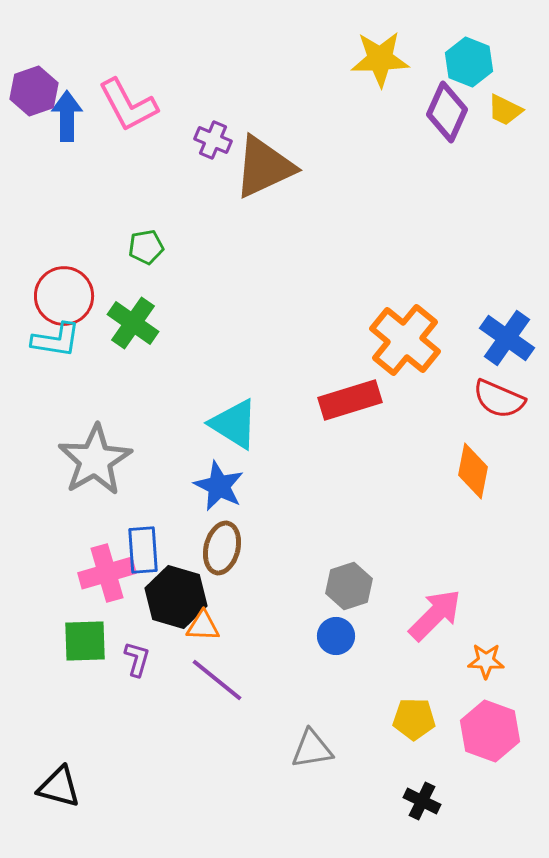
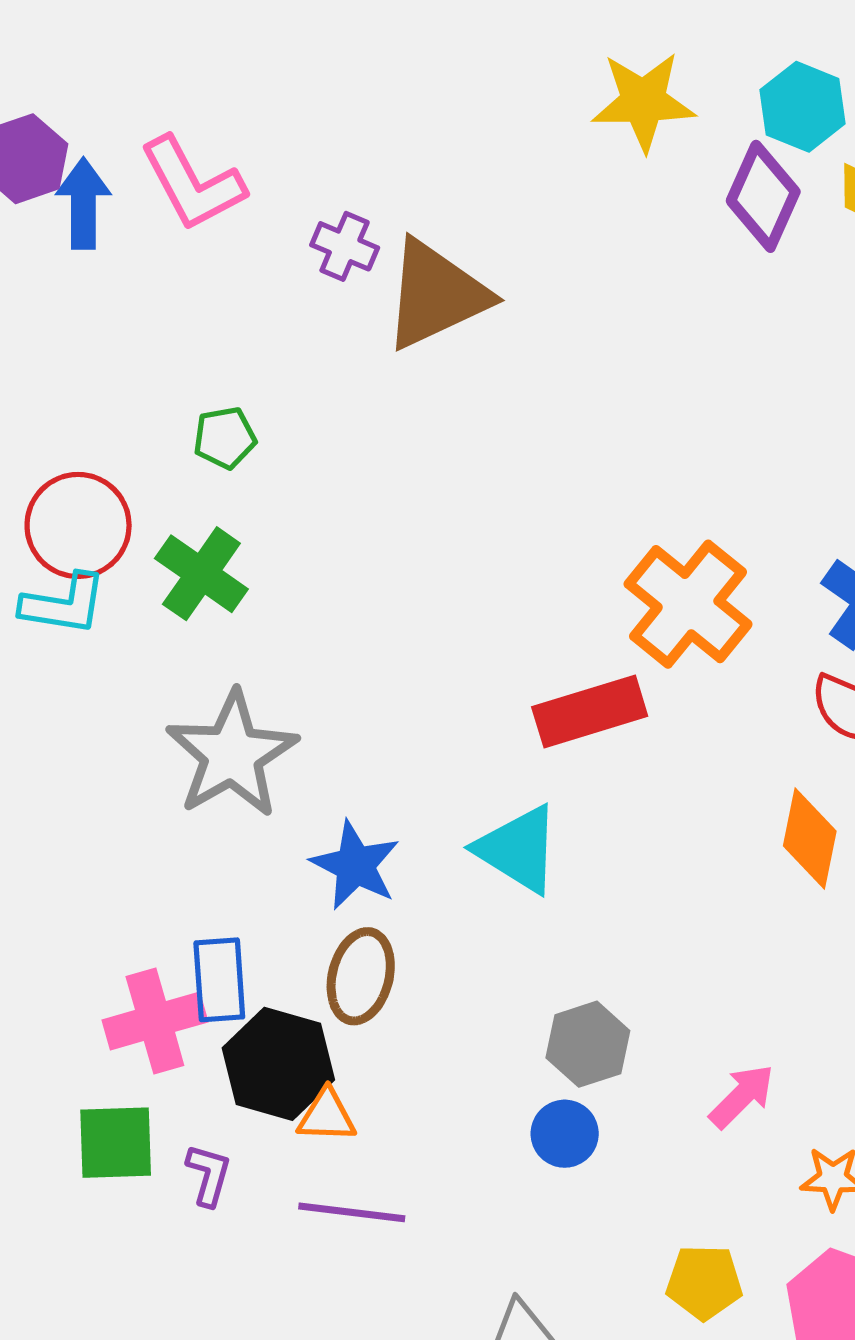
cyan triangle: (234, 424) -> (518, 849), moved
gray star: (95, 460) -> (232, 754), moved
pink arrow: (435, 615) -> (742, 1096), size x0.7
purple line: (217, 680) -> (352, 1212), turned -32

